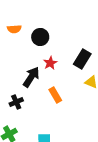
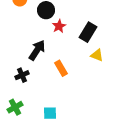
red star: (50, 63) -> (59, 26), moved

